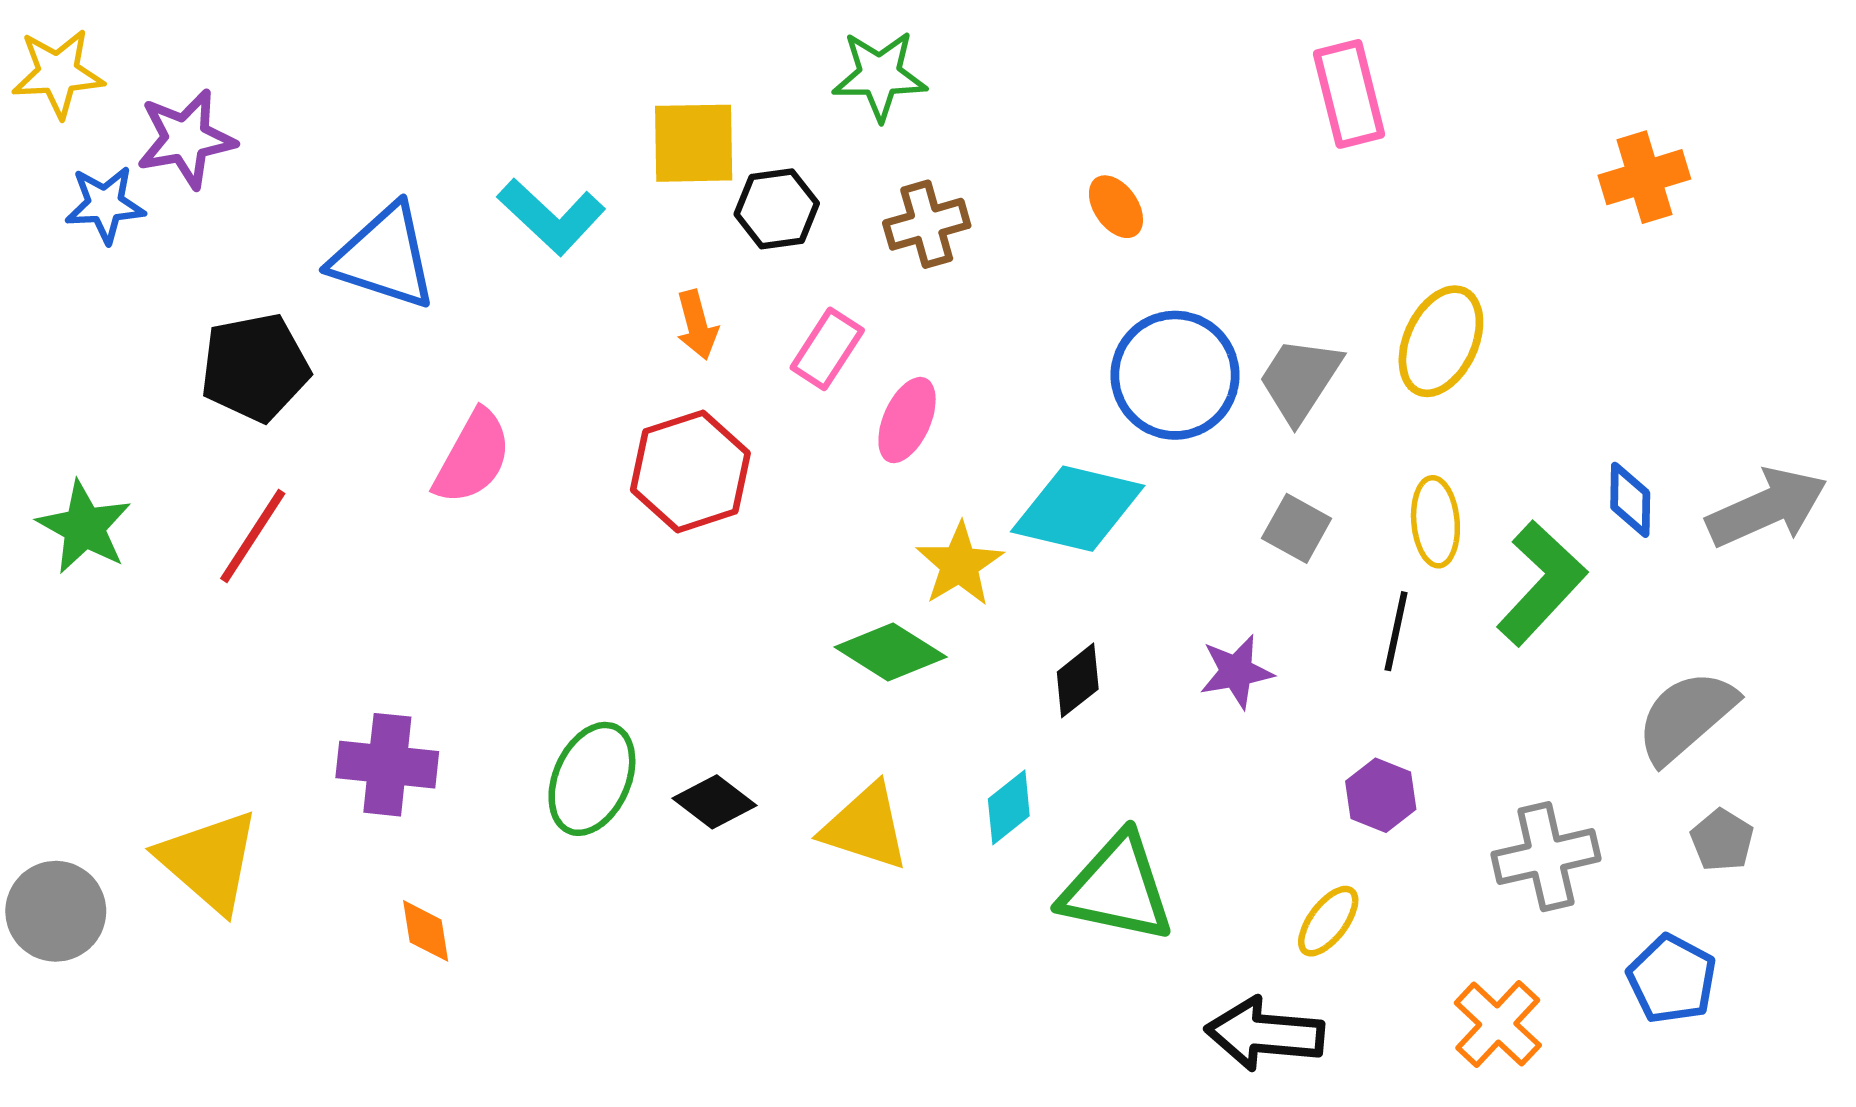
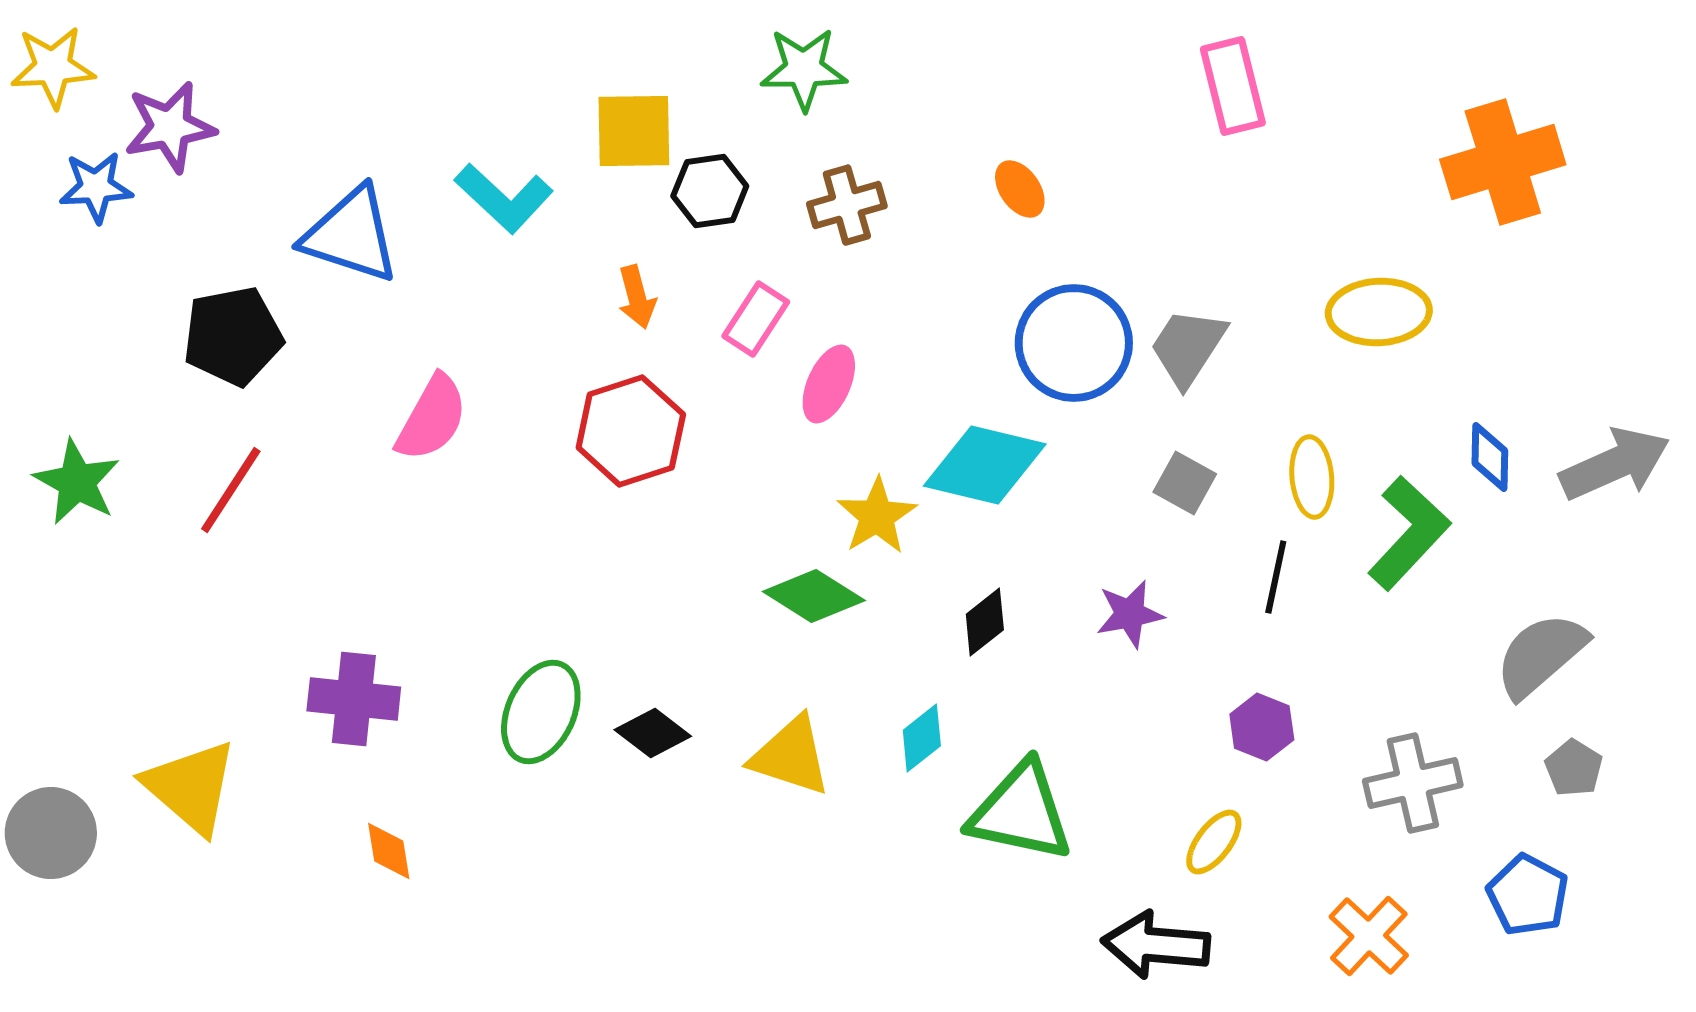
orange cross: (1644, 177) -> (1503, 162), size x1.5
yellow ellipse: (1441, 341) -> (1379, 312), moved, turned 62

